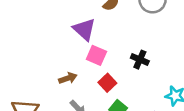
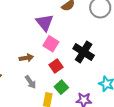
black cross: (140, 60) -> (84, 52), size x1.5

